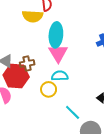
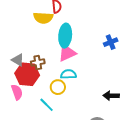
pink triangle: (58, 53) -> (67, 53), turned 36
cyan line: (73, 112) -> (47, 105), moved

